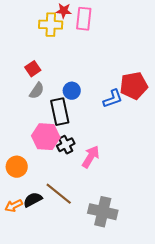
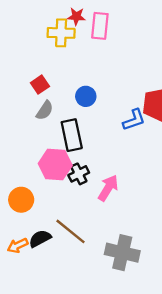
blue circle: (72, 91) -> (86, 96), moved

